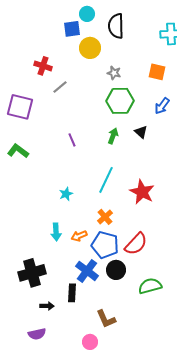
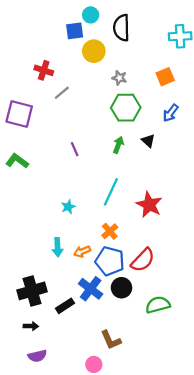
orange square: (157, 72) -> (165, 77), turned -36
black rectangle: (72, 293) -> (65, 306), moved, turned 54
black arrow: (47, 306) -> (31, 326), moved

